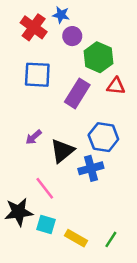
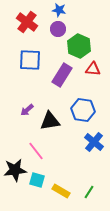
blue star: (61, 15) -> (59, 10), moved
black triangle: (62, 151) -> (50, 121), turned 30
blue cross: (91, 168) -> (94, 142), moved, turned -36

